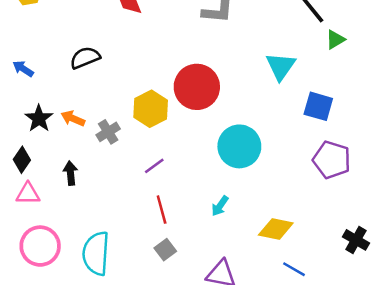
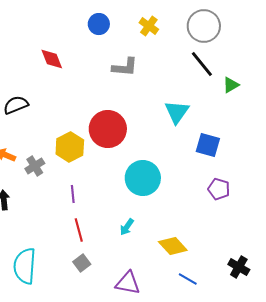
green triangle: (335, 39) -> (231, 85), moved
purple pentagon: (332, 160) -> (219, 189), size x0.7
purple line: (154, 166) -> (73, 194), turned -60
yellow diamond: (276, 229) -> (173, 246), turned 36
black cross: (356, 240) -> (239, 267), moved

